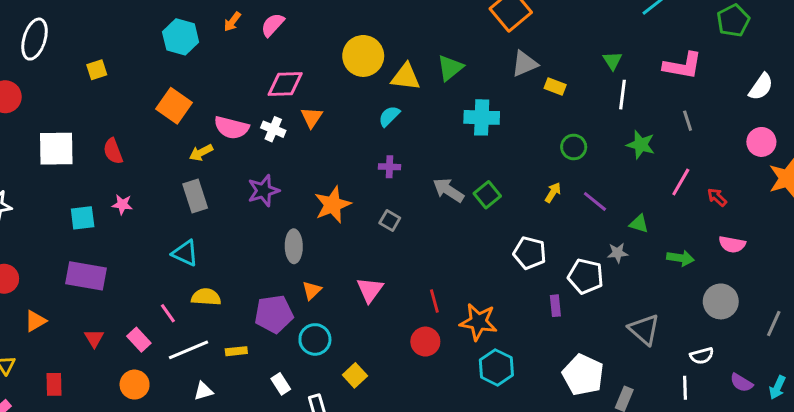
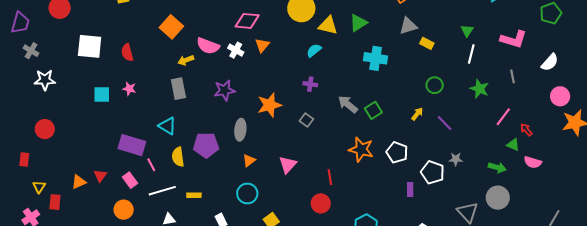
white semicircle: (761, 87) -> (550, 62), moved
green triangle: (639, 224) -> (513, 145), moved
purple rectangle: (86, 276) -> (132, 145), moved
yellow semicircle: (206, 297) -> (178, 157), turned -108
gray circle: (721, 301) -> (498, 198), moved
purple pentagon: (274, 314) -> (206, 145), moved
orange triangle: (35, 321) -> (79, 182), moved
orange star: (478, 322) -> (361, 149), moved
red rectangle: (54, 384) -> (55, 202), moved

